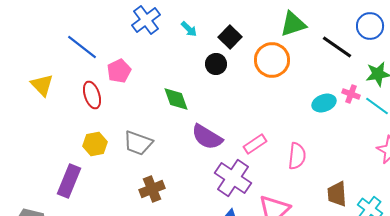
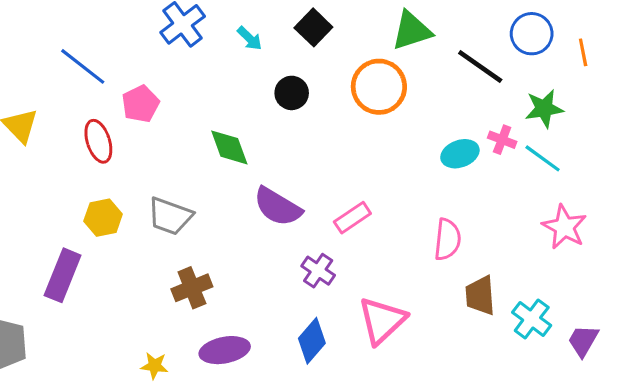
black square: (230, 37) -> (313, 27), moved
pink semicircle: (297, 156) -> (447, 239), moved
purple cross: (233, 178) -> (318, 271), size x0.6

